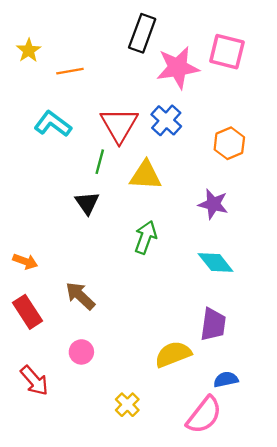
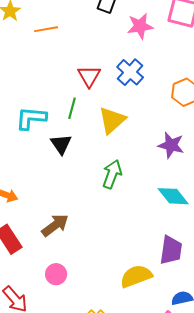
pink star: (178, 68) -> (140, 26), size x0.7
cyan L-shape: (53, 124) -> (31, 118), moved, turned -32
red triangle: (119, 125) -> (89, 76), size x0.7
yellow triangle: (146, 175) -> (112, 120), turned -44
brown arrow: (80, 296) -> (55, 225), turned 100

